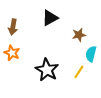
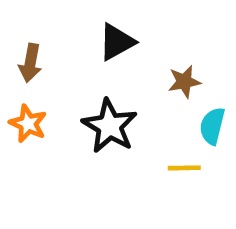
black star: (47, 70) -> (110, 126), moved
yellow line: (79, 72) -> (184, 168), turned 56

